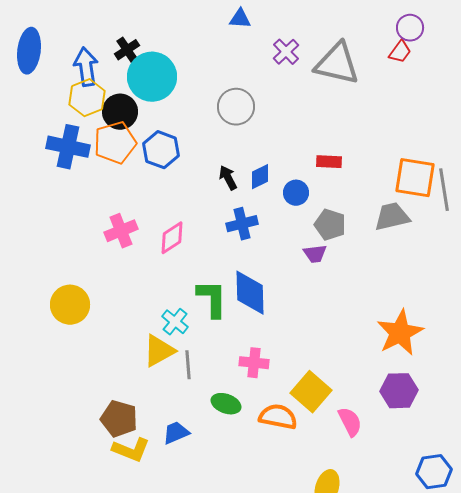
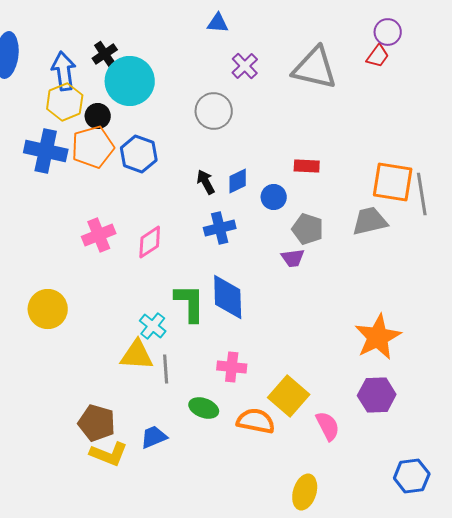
purple cross: (286, 52) -> (245, 66), moved
black circle: (120, 112) -> (98, 116), size x0.7
yellow triangle: (159, 351) -> (137, 355), turned 33

